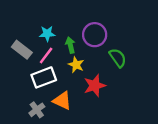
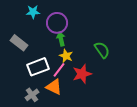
cyan star: (47, 34) -> (33, 12), moved
purple circle: (95, 35) -> (57, 23), moved
pink line: (46, 55) -> (59, 70), moved

